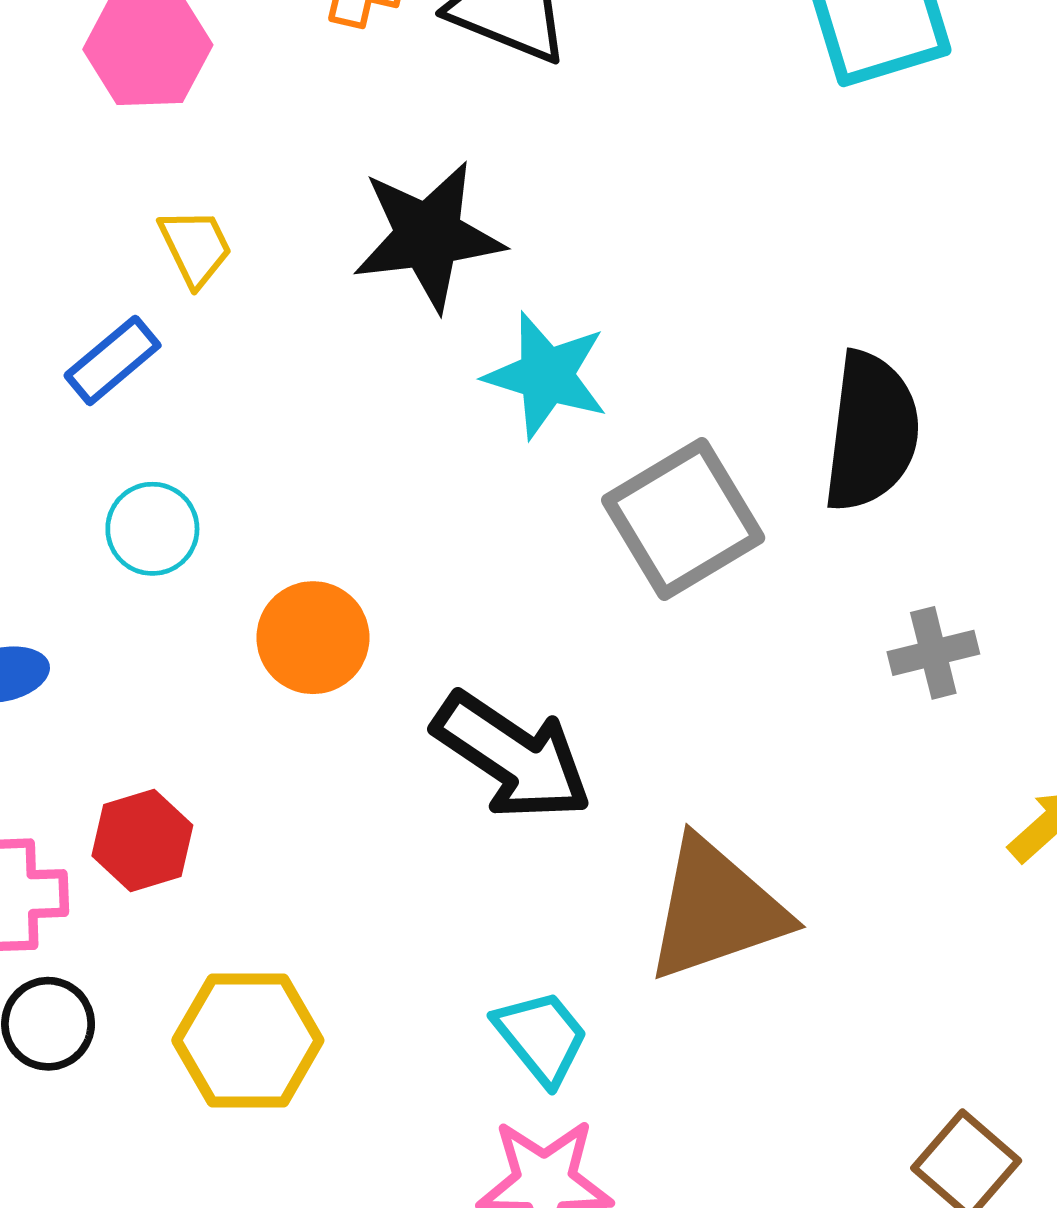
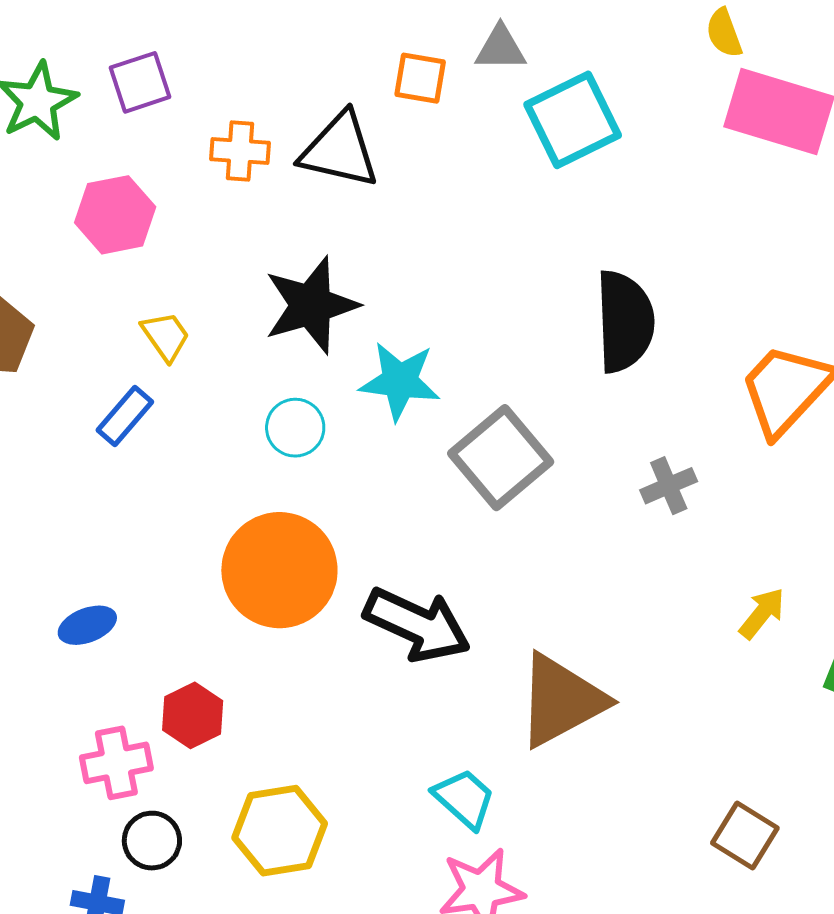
black semicircle: (871, 432) -> (625, 321), moved
cyan circle: (152, 529) -> (295, 428), moved
orange circle: (313, 638) -> (279, 570), size x1.6
gray cross: (933, 653) -> (669, 486), moved

